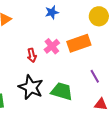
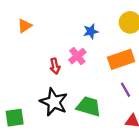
blue star: (52, 12) -> (91, 31), moved
orange rectangle: (79, 43) -> (121, 59), moved

